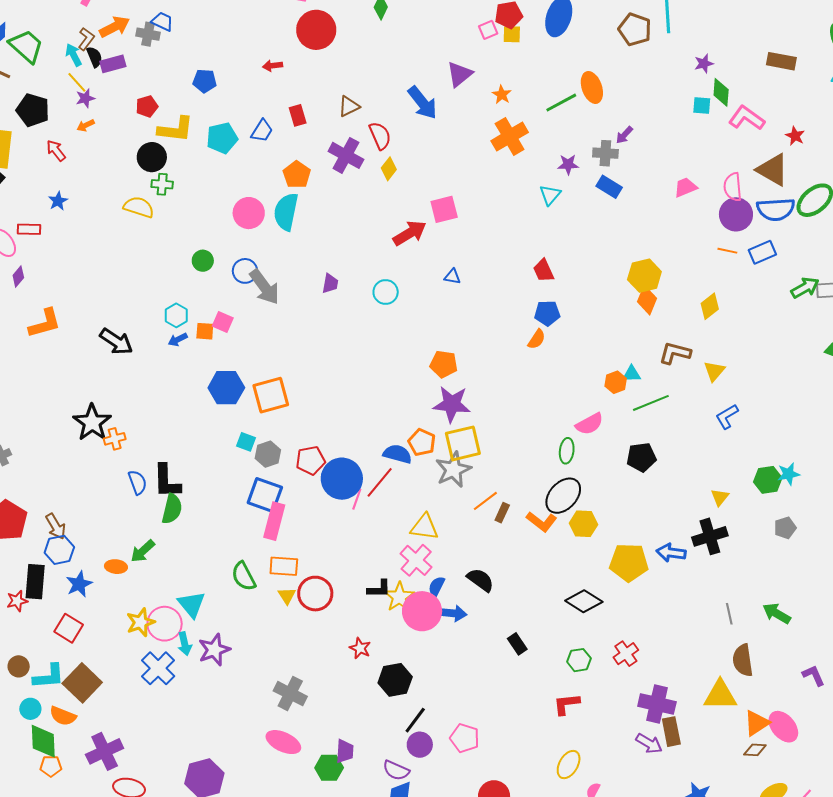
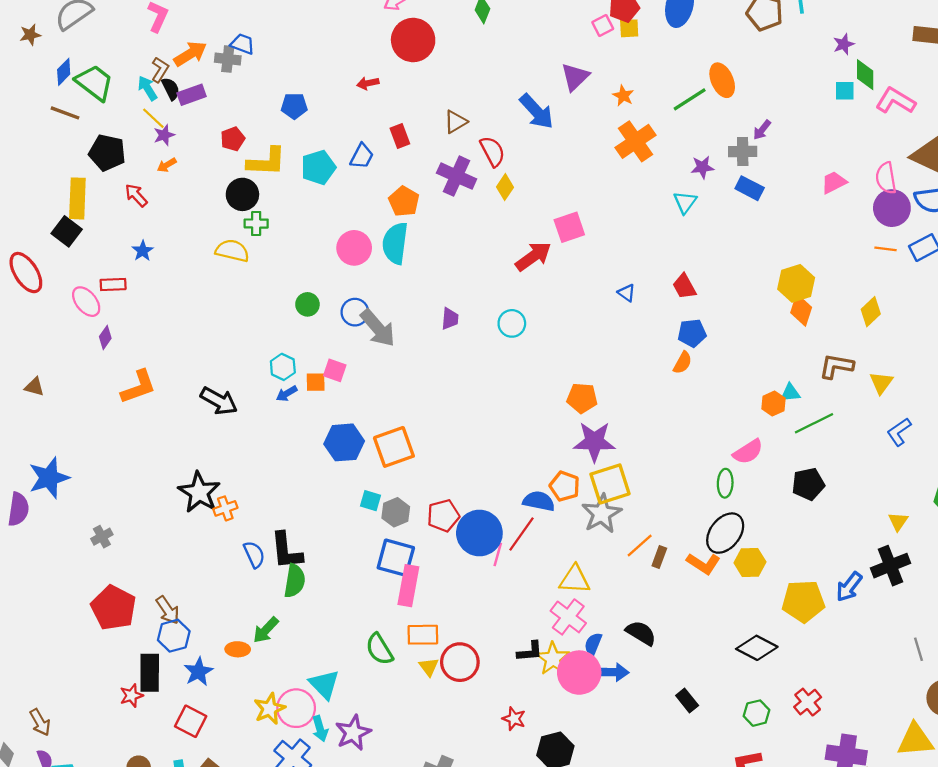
blue triangle: (452, 277) -> (627, 293), moved, turned 30
blue arrow: (671, 553) -> (849, 587), turned -56

